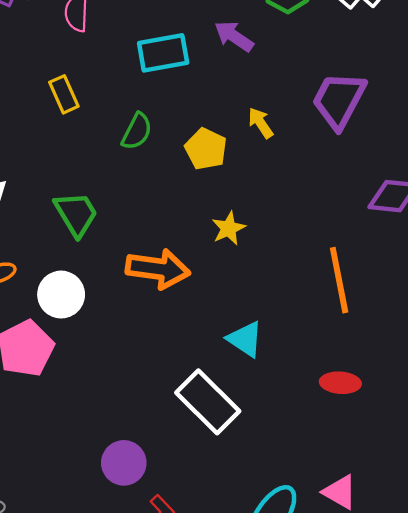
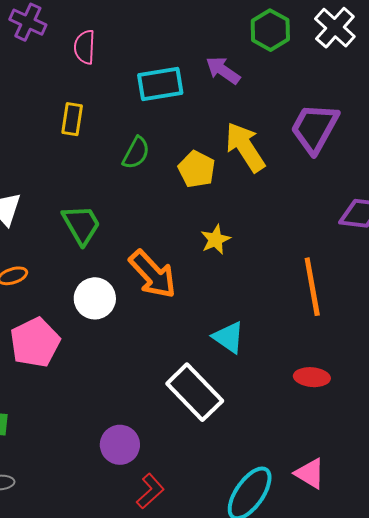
yellow rectangle: (64, 94) -> (72, 119), turned 32
yellow arrow: (261, 123) -> (245, 147), size x1.8
orange arrow: (158, 269) -> (153, 274), turned 38
white circle: (61, 295) -> (95, 298), moved

